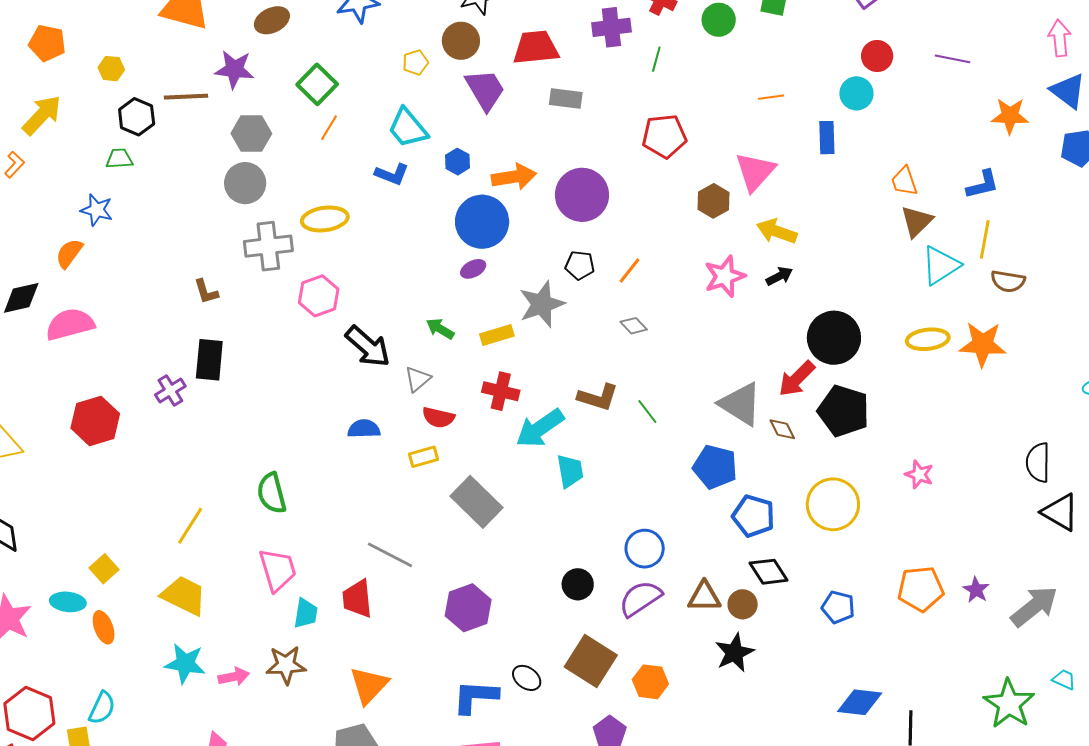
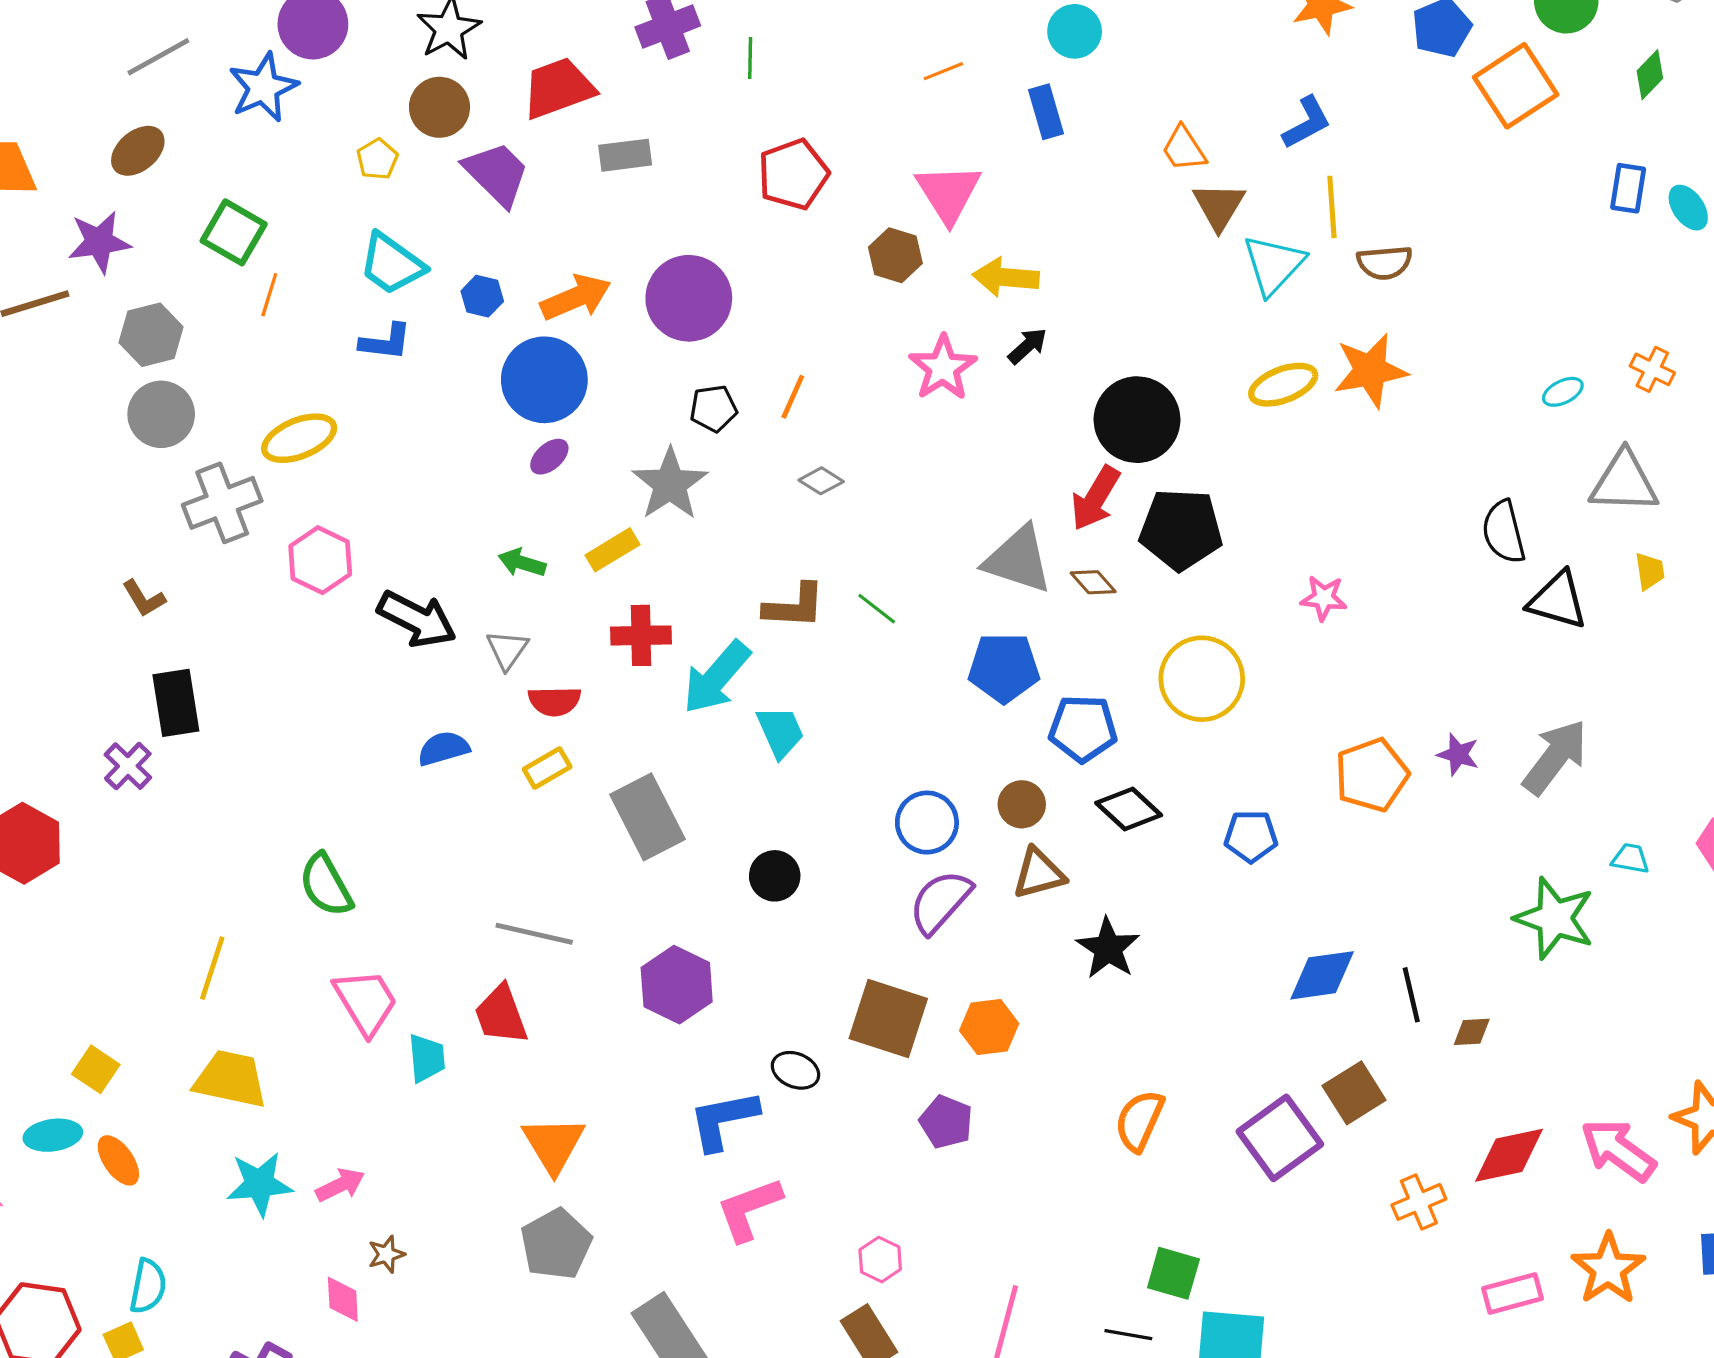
gray rectangle: (477, 502) -> (647, 817), turned 33
black circle: (578, 584) -> (775, 876), moved
brown circle: (743, 604) -> (1022, 804), moved
brown star: (286, 665) -> (386, 1254), moved, size x0.6

